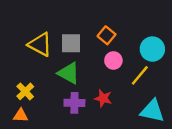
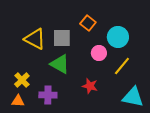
orange square: (107, 35) -> (88, 23), moved
cyan circle: (152, 49) -> (118, 37), moved
purple cross: (74, 103) -> (48, 95), moved

